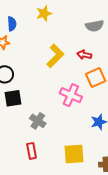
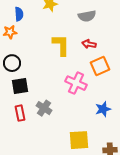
gray semicircle: (95, 26) -> (87, 16), moved
yellow L-shape: (55, 56) -> (61, 45), turned -45
red rectangle: (32, 151) -> (20, 113), moved

